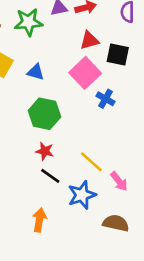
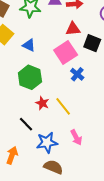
red star: (45, 151) -> (42, 103), moved
yellow line: (91, 162) -> (63, 106), moved
brown semicircle: (116, 223) -> (53, 167), moved

